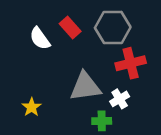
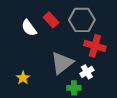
red cross: (131, 63) -> (95, 46), turned 30
gray triangle: (85, 87) -> (62, 63), turned -30

